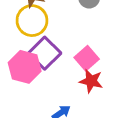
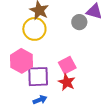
purple square: (45, 53) -> (38, 77), moved, turned 30

